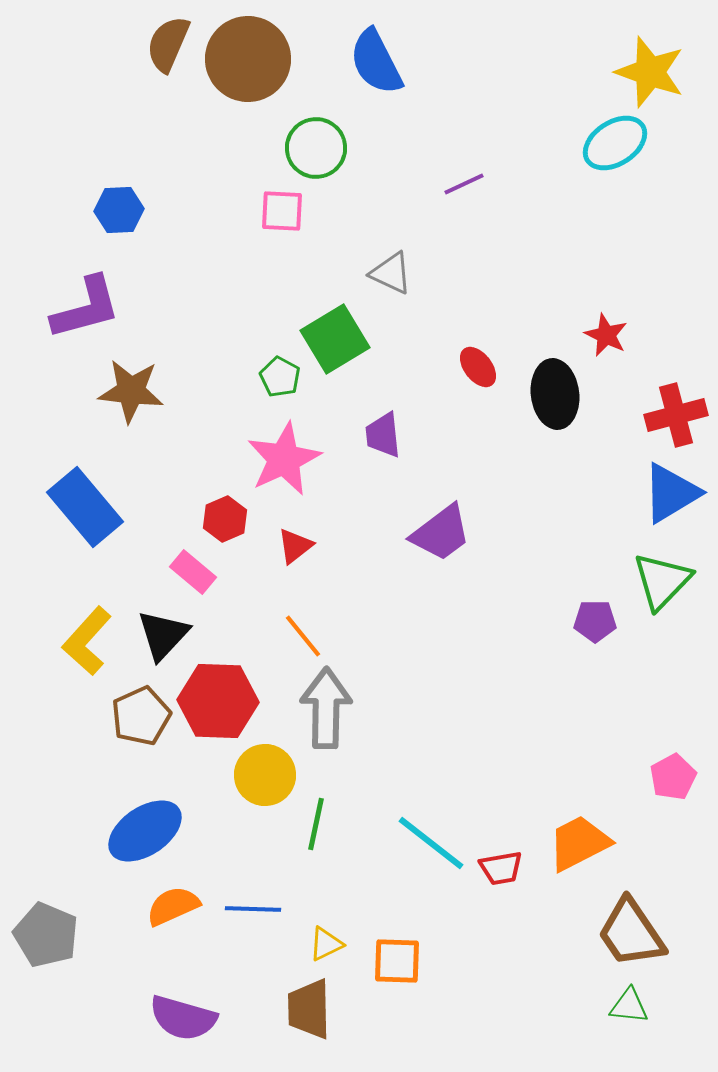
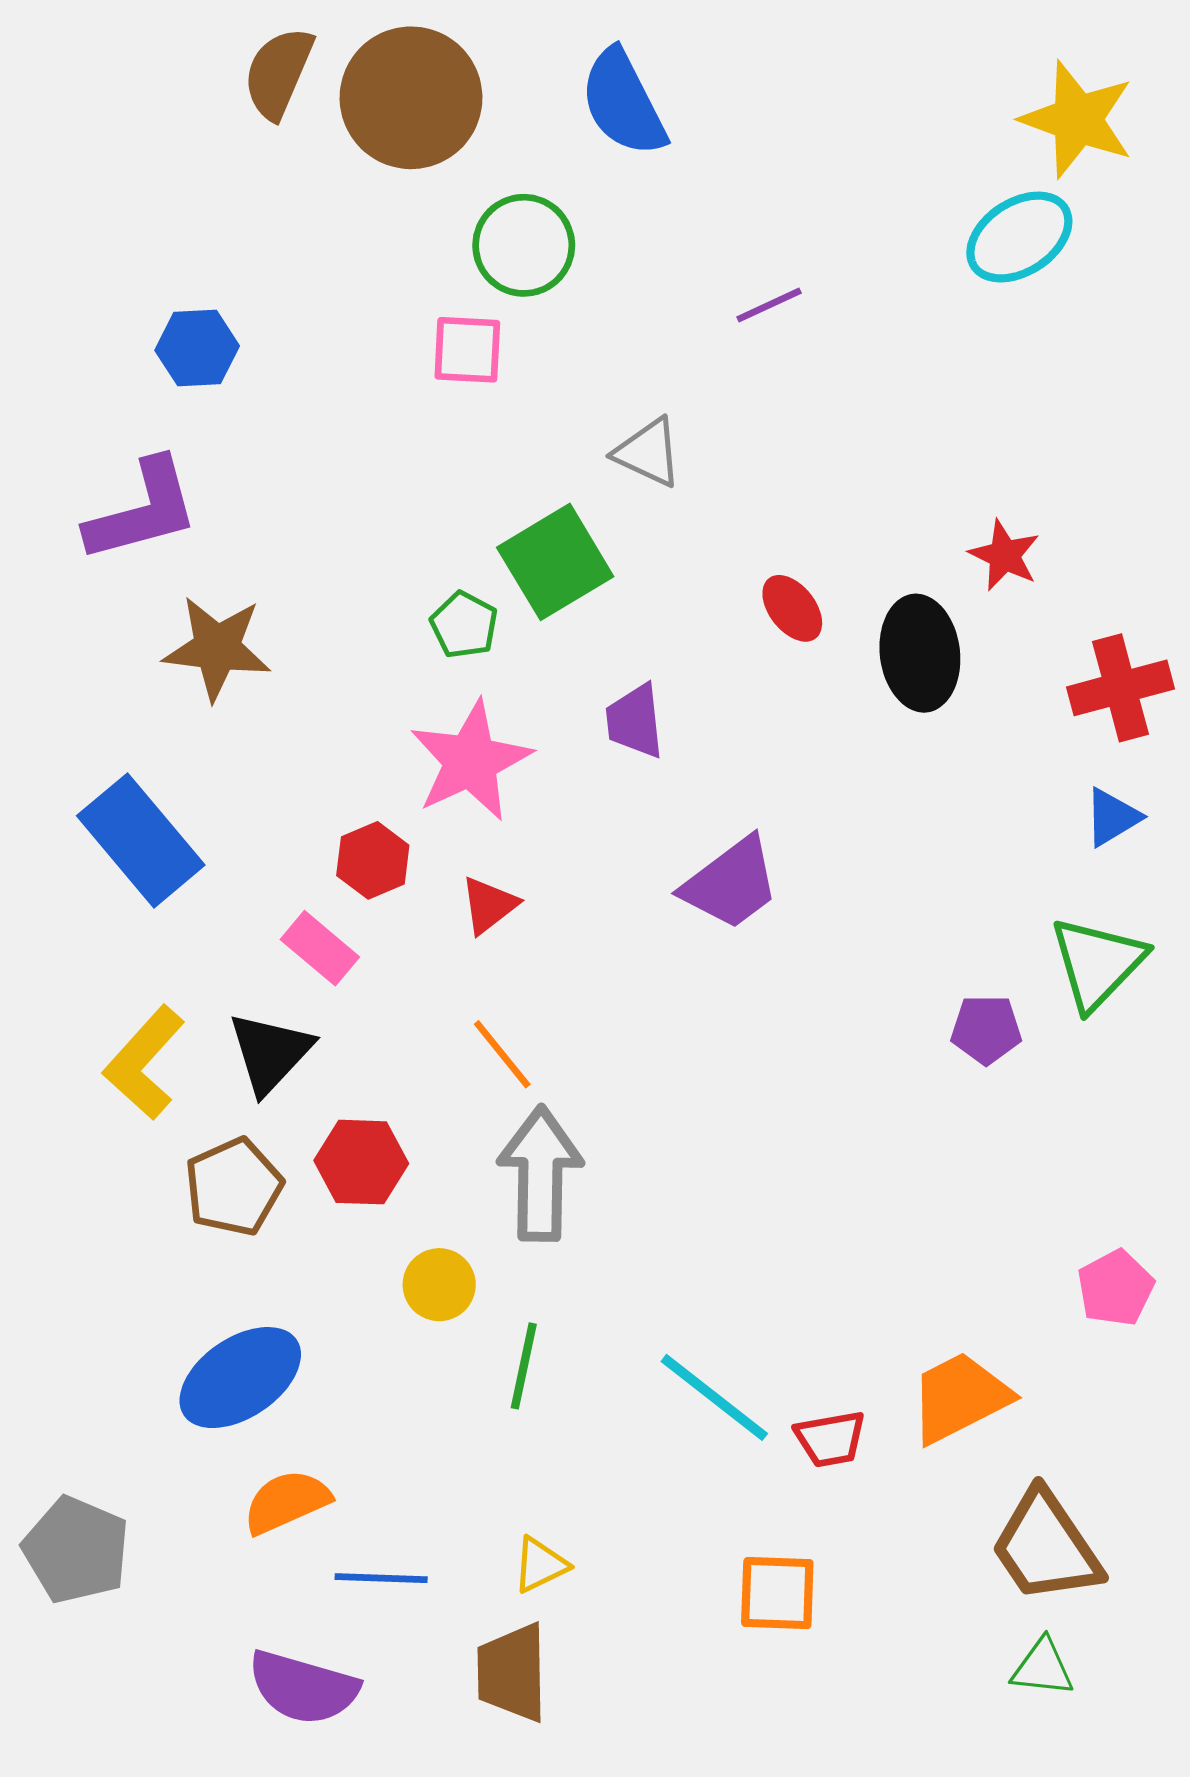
blue triangle: (671, 493) -> (1112, 817), size x0.6
red hexagon: (218, 701) -> (361, 1162), size x0.7
yellow circle: (265, 775) -> (439, 1285), size x0.7
blue line: (253, 909) -> (381, 1578), moved
orange square: (397, 961) -> (777, 1593), moved

